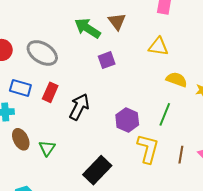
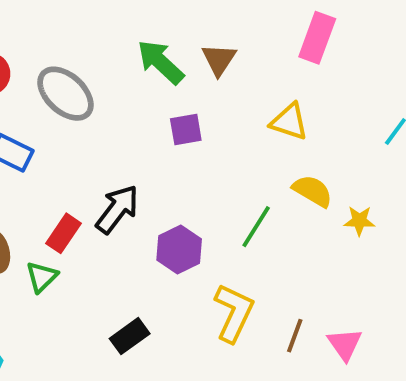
red rectangle: (50, 92) -> (63, 233), moved
green line: (165, 114) -> (256, 227), moved
purple hexagon: (127, 120) -> (179, 249), moved
black rectangle: (97, 170) -> (130, 336), size x0.7

